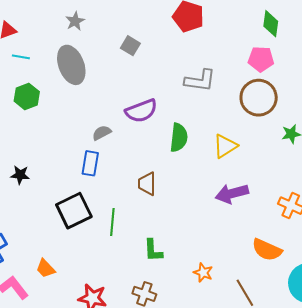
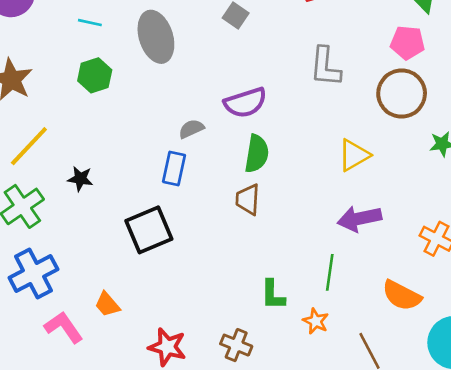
gray L-shape: (200, 81) -> (325, 67), turned 84
green semicircle: (179, 138) -> (257, 154), moved
green line: (112, 222) -> (330, 272), moved
green L-shape: (153, 250) -> (273, 295), moved

